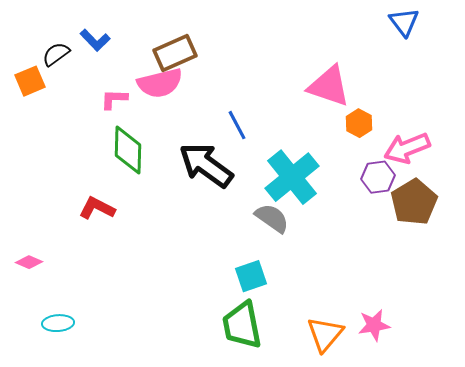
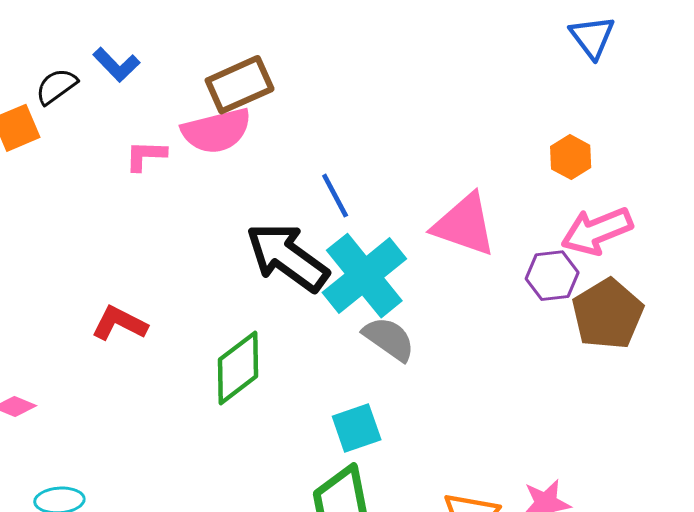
pink triangle: (329, 86) -> (464, 225), moved
orange hexagon: (359, 123) -> (571, 157), moved
green diamond: (128, 150) -> (238, 368), moved, turned 51
cyan cross: (292, 177) -> (364, 276), moved

